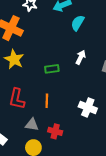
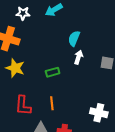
cyan semicircle: (78, 23) -> (74, 38), moved
white cross: (88, 107) -> (99, 113), moved

